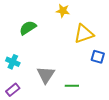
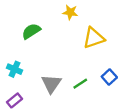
blue square: (98, 57) -> (109, 77), moved, turned 32
green line: (72, 86) -> (80, 84), moved, turned -32

